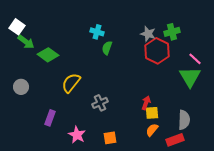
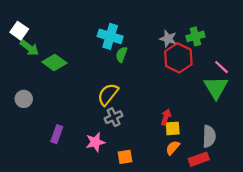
cyan cross: (97, 32) -> (110, 36), size x1.5
yellow semicircle: (71, 83) -> (108, 94), moved
pink star: (77, 135) -> (95, 142), moved, turned 30

